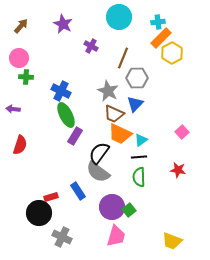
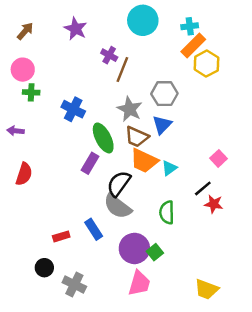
brown line: (123, 58) -> (122, 70), moved
green ellipse: (66, 115) -> (103, 138), moved
black line: (139, 157) -> (203, 188), moved, turned -35
black circle: (39, 213) -> (44, 268), moved, size x0.6

